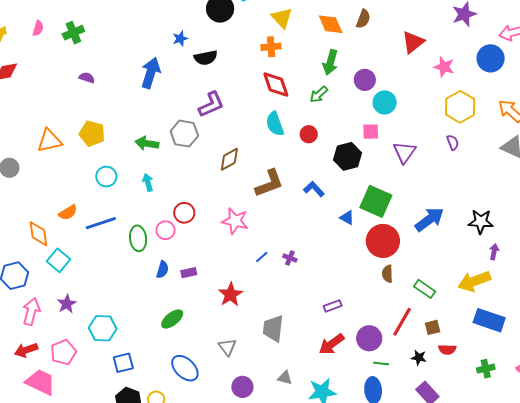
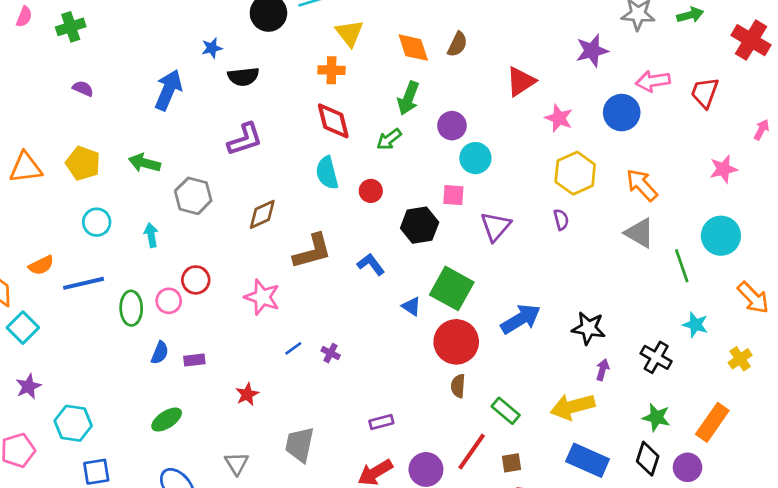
gray hexagon: (184, 134) -> (193, 196), moved
green arrow: (147, 143) -> (144, 163), moved
red star: (231, 295) -> (247, 394), size x0.7

